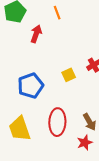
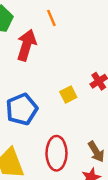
red arrow: (36, 34) -> (26, 45), size x1.4

